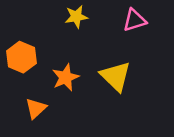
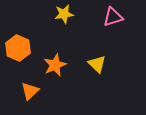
yellow triangle: (116, 76) -> (97, 64), size x0.7

